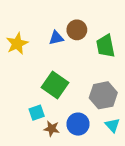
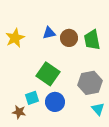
brown circle: (77, 30) -> (69, 38), moved
blue circle: (78, 124) -> (55, 102), moved
brown star: (52, 129) -> (19, 112), moved

